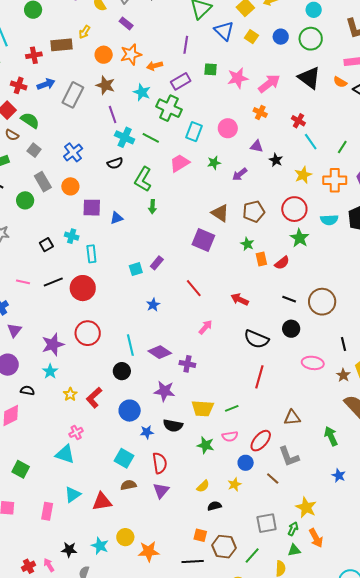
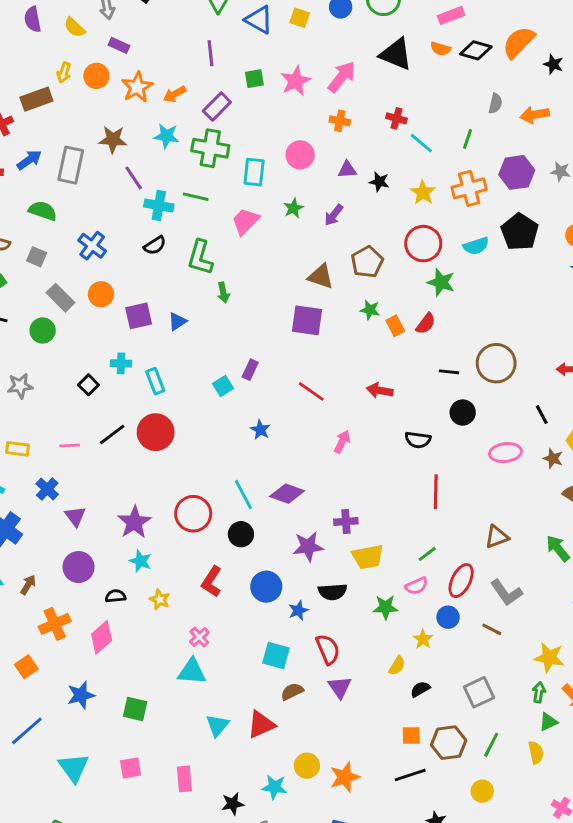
orange circle: (104, 55) -> (96, 76), moved
green semicircle: (30, 120) -> (43, 211), moved
red circle: (88, 333) -> (193, 514), moved
black semicircle: (256, 339) -> (418, 440), size x0.7
purple cross: (187, 364) -> (346, 522), moved
yellow star: (70, 394) -> (160, 599), moved
green line: (232, 408) -> (427, 554), moved
yellow star: (234, 484) -> (423, 639), moved
pink rectangle: (47, 511) -> (184, 779), moved
gray square: (267, 523) -> (479, 692), moved

